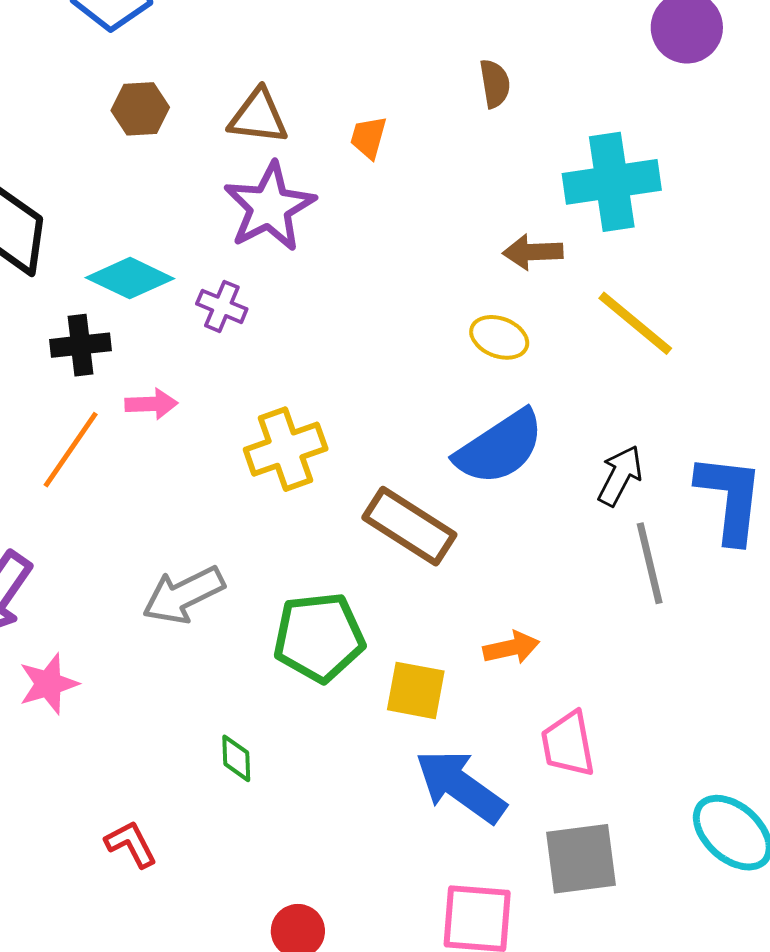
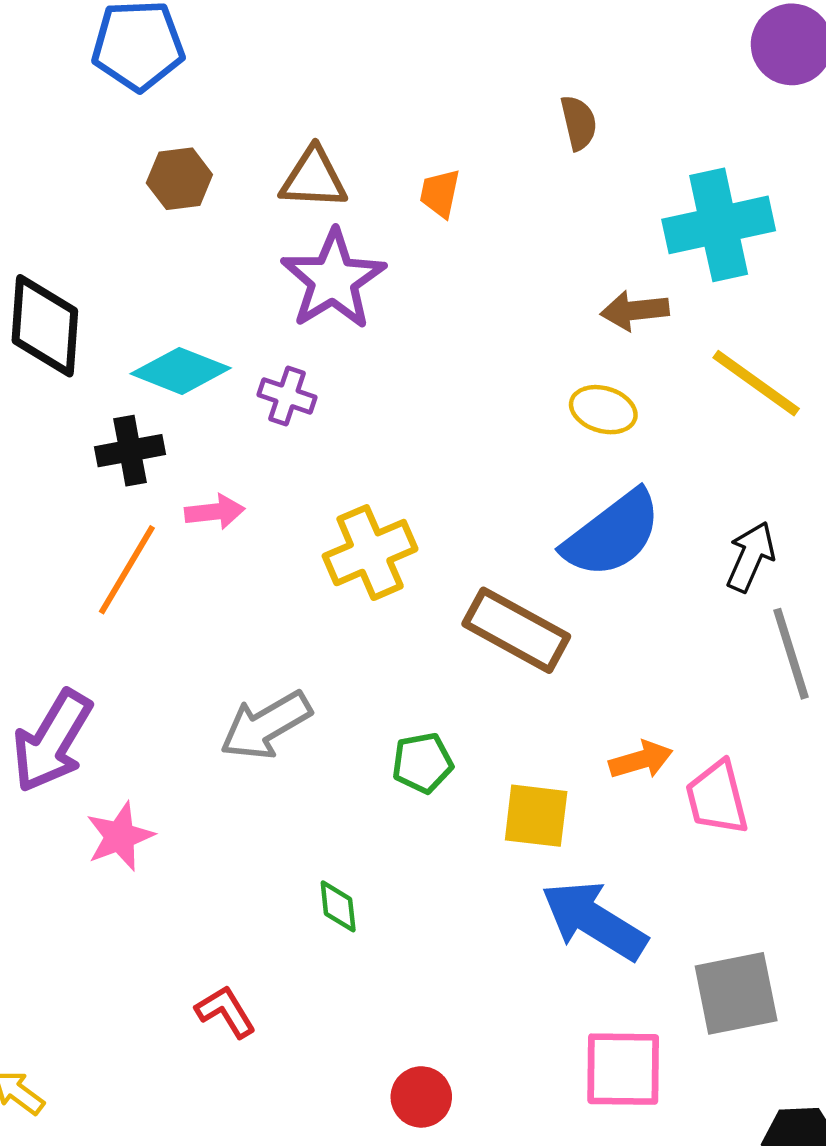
green pentagon: (319, 637) -> (422, 763), size x0.6
pink trapezoid: (568, 744) -> (717, 798), moved

